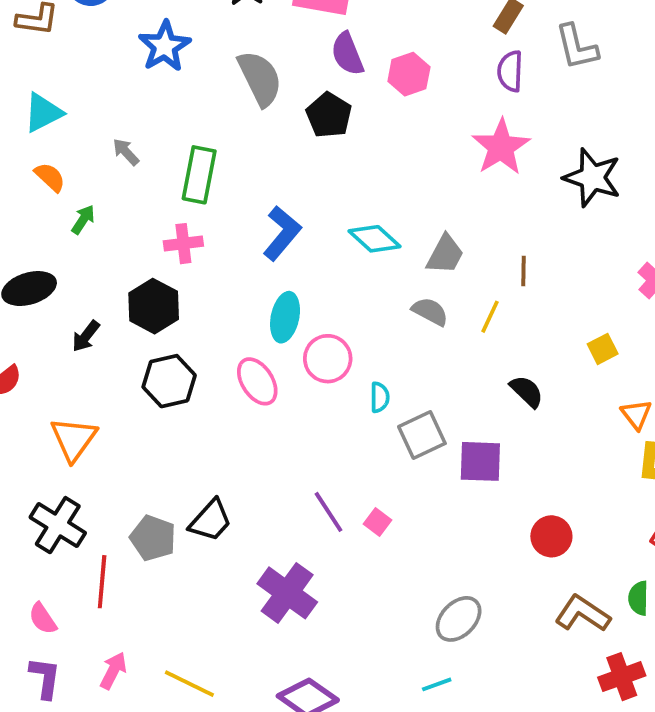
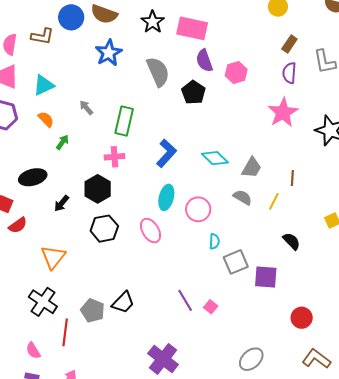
pink circle: (328, 359) -> (198, 209), moved
purple cross: (287, 593) -> (163, 359), moved

